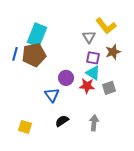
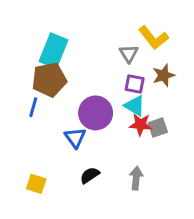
blue line: (15, 54) -> (33, 107), moved
purple circle: (66, 78) -> (96, 113), size x1.5
red star: (87, 86) -> (140, 125), moved

